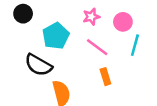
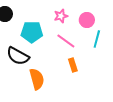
cyan pentagon: (56, 36) -> (32, 32), turned 30

